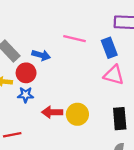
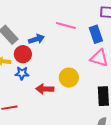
blue arrow: (41, 55) -> (36, 39), turned -35
yellow circle: (77, 114) -> (69, 78), moved

